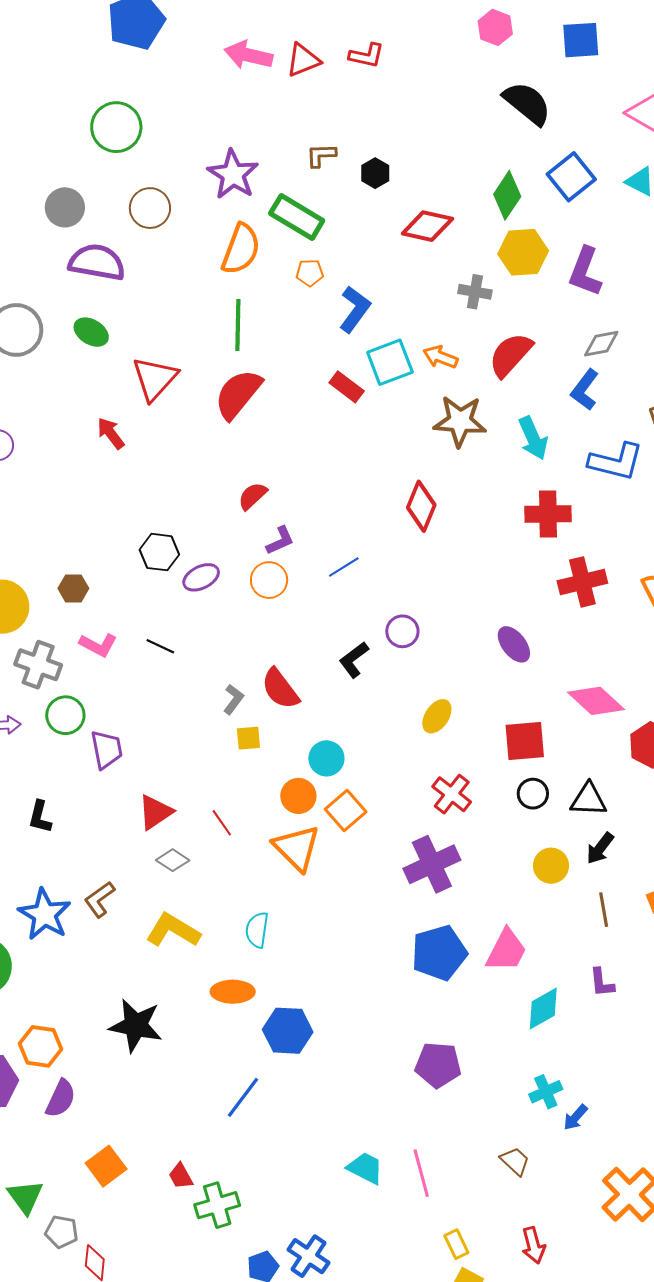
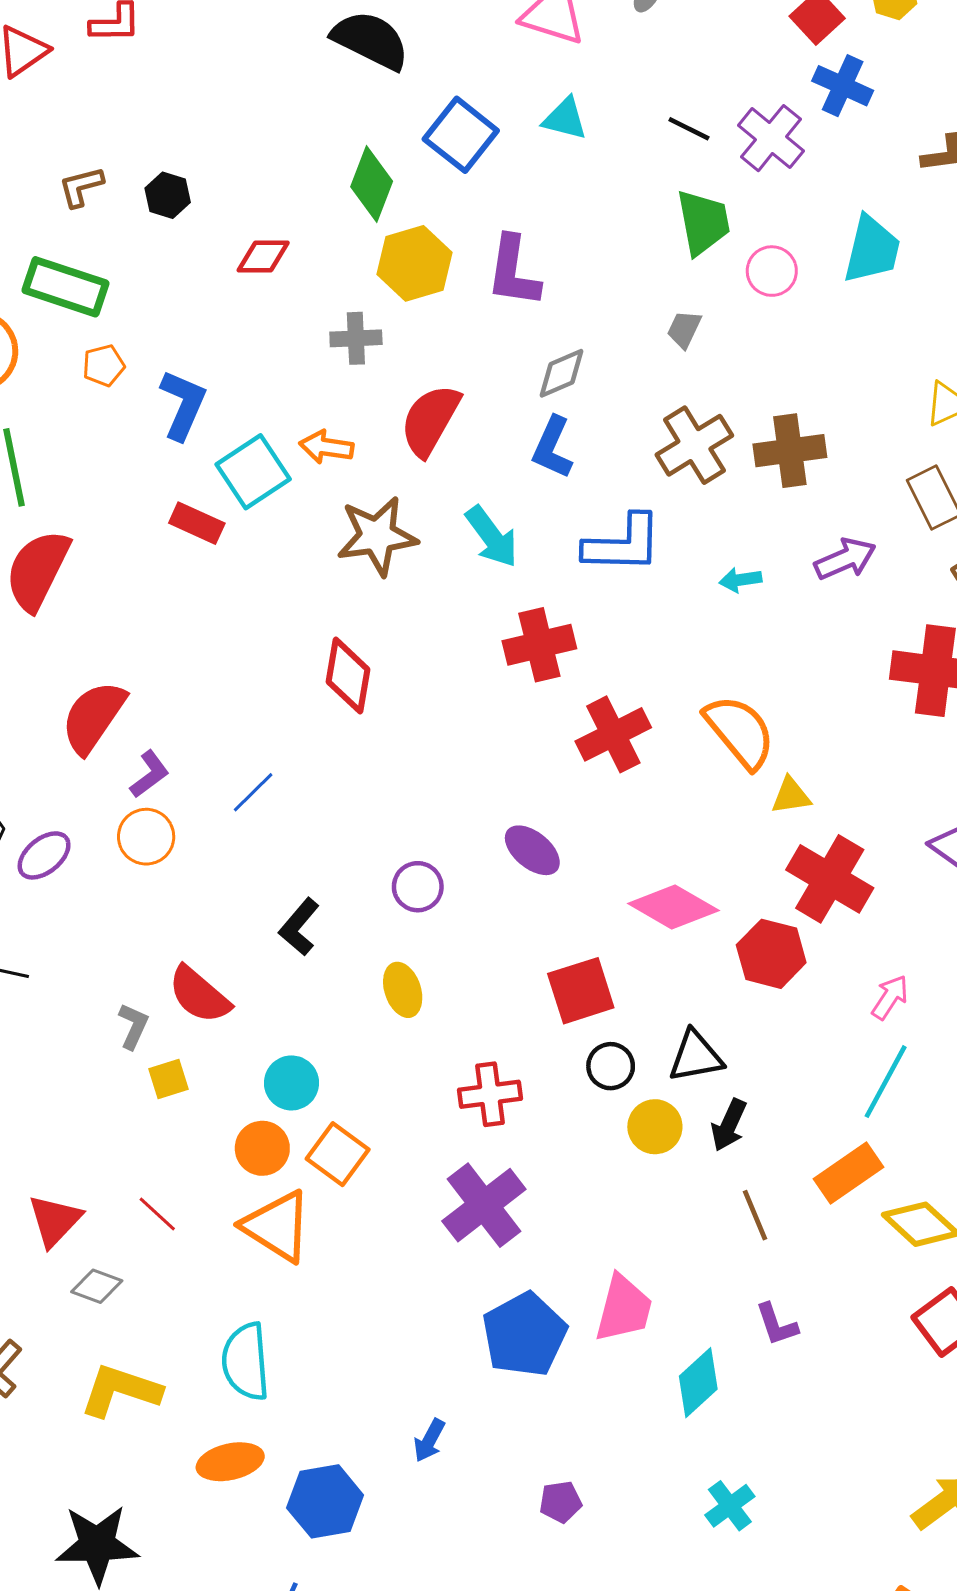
red diamond: (427, 226) -> (263, 256), size x0.7
red semicircle: (253, 496) -> (93, 717), size x1.6
purple circle: (402, 631) -> (418, 887), moved
yellow ellipse: (437, 716) -> (403, 990), moved, turned -40
red cross: (452, 794) -> (490, 1094), turned -33
yellow circle: (551, 866) -> (655, 1127), moved
cyan semicircle: (257, 930) -> (246, 1362), size x1.4
purple pentagon: (438, 1065) -> (560, 1502), size x0.6
blue arrow: (575, 1117) -> (429, 1440), moved

